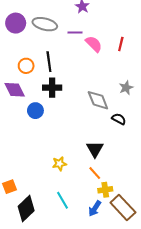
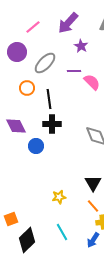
purple circle: (16, 23) -> (17, 52), moved
gray ellipse: (45, 24) -> (45, 63), turned -60
orange circle: (26, 66) -> (27, 88), moved

